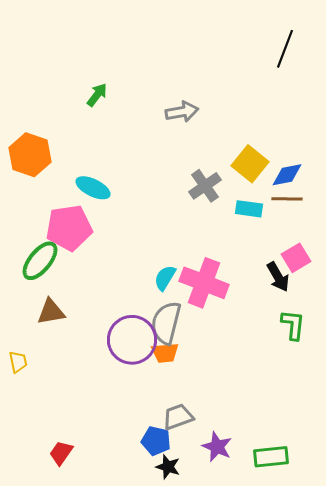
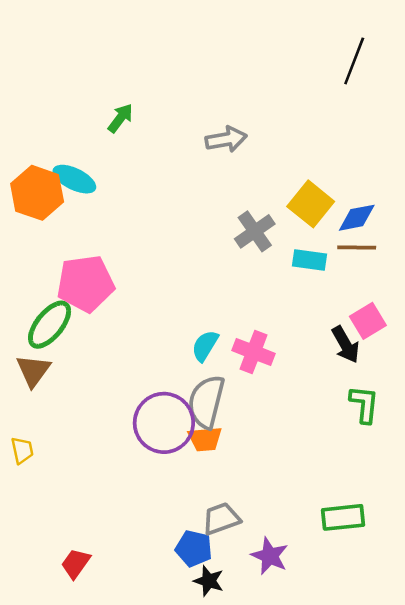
cyan ellipse: (93, 188) -> (74, 179), moved
pink cross: (204, 283) -> (253, 352), size x0.7
brown triangle: (51, 312) -> (33, 371), moved, turned -44
green rectangle: (271, 457) -> (343, 517), moved

